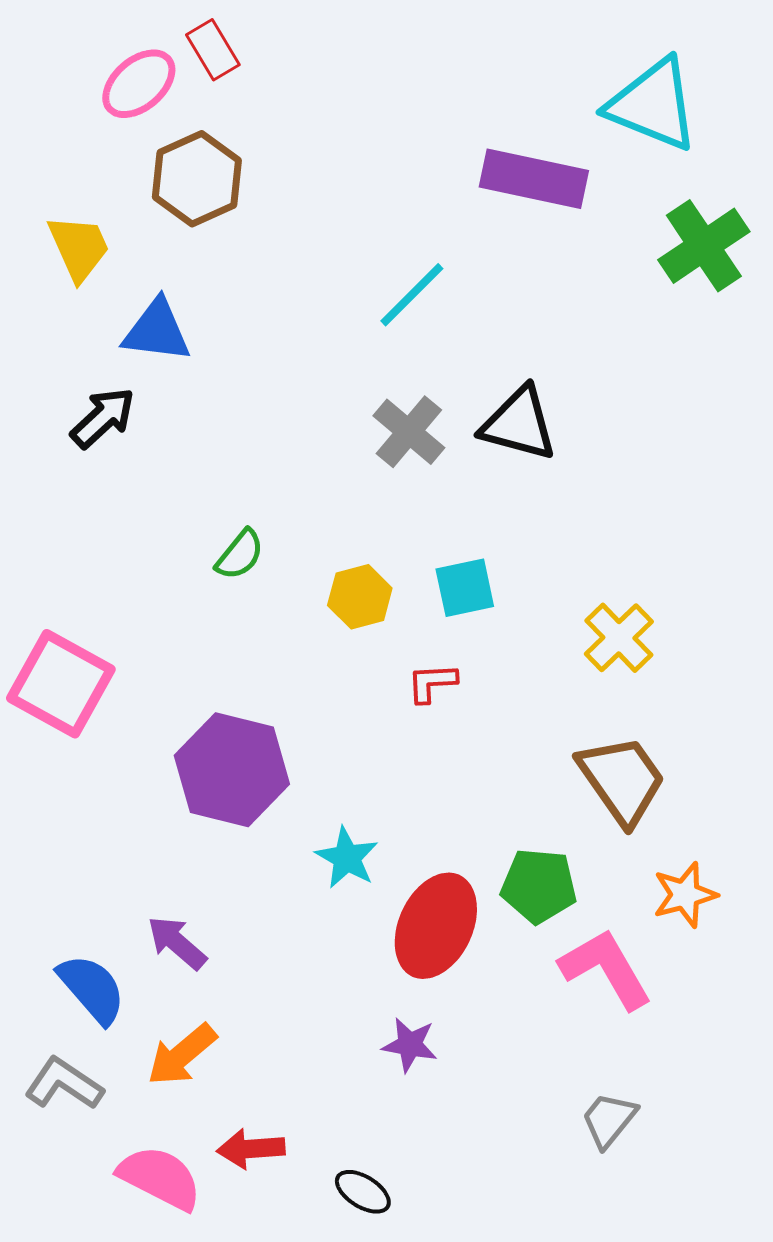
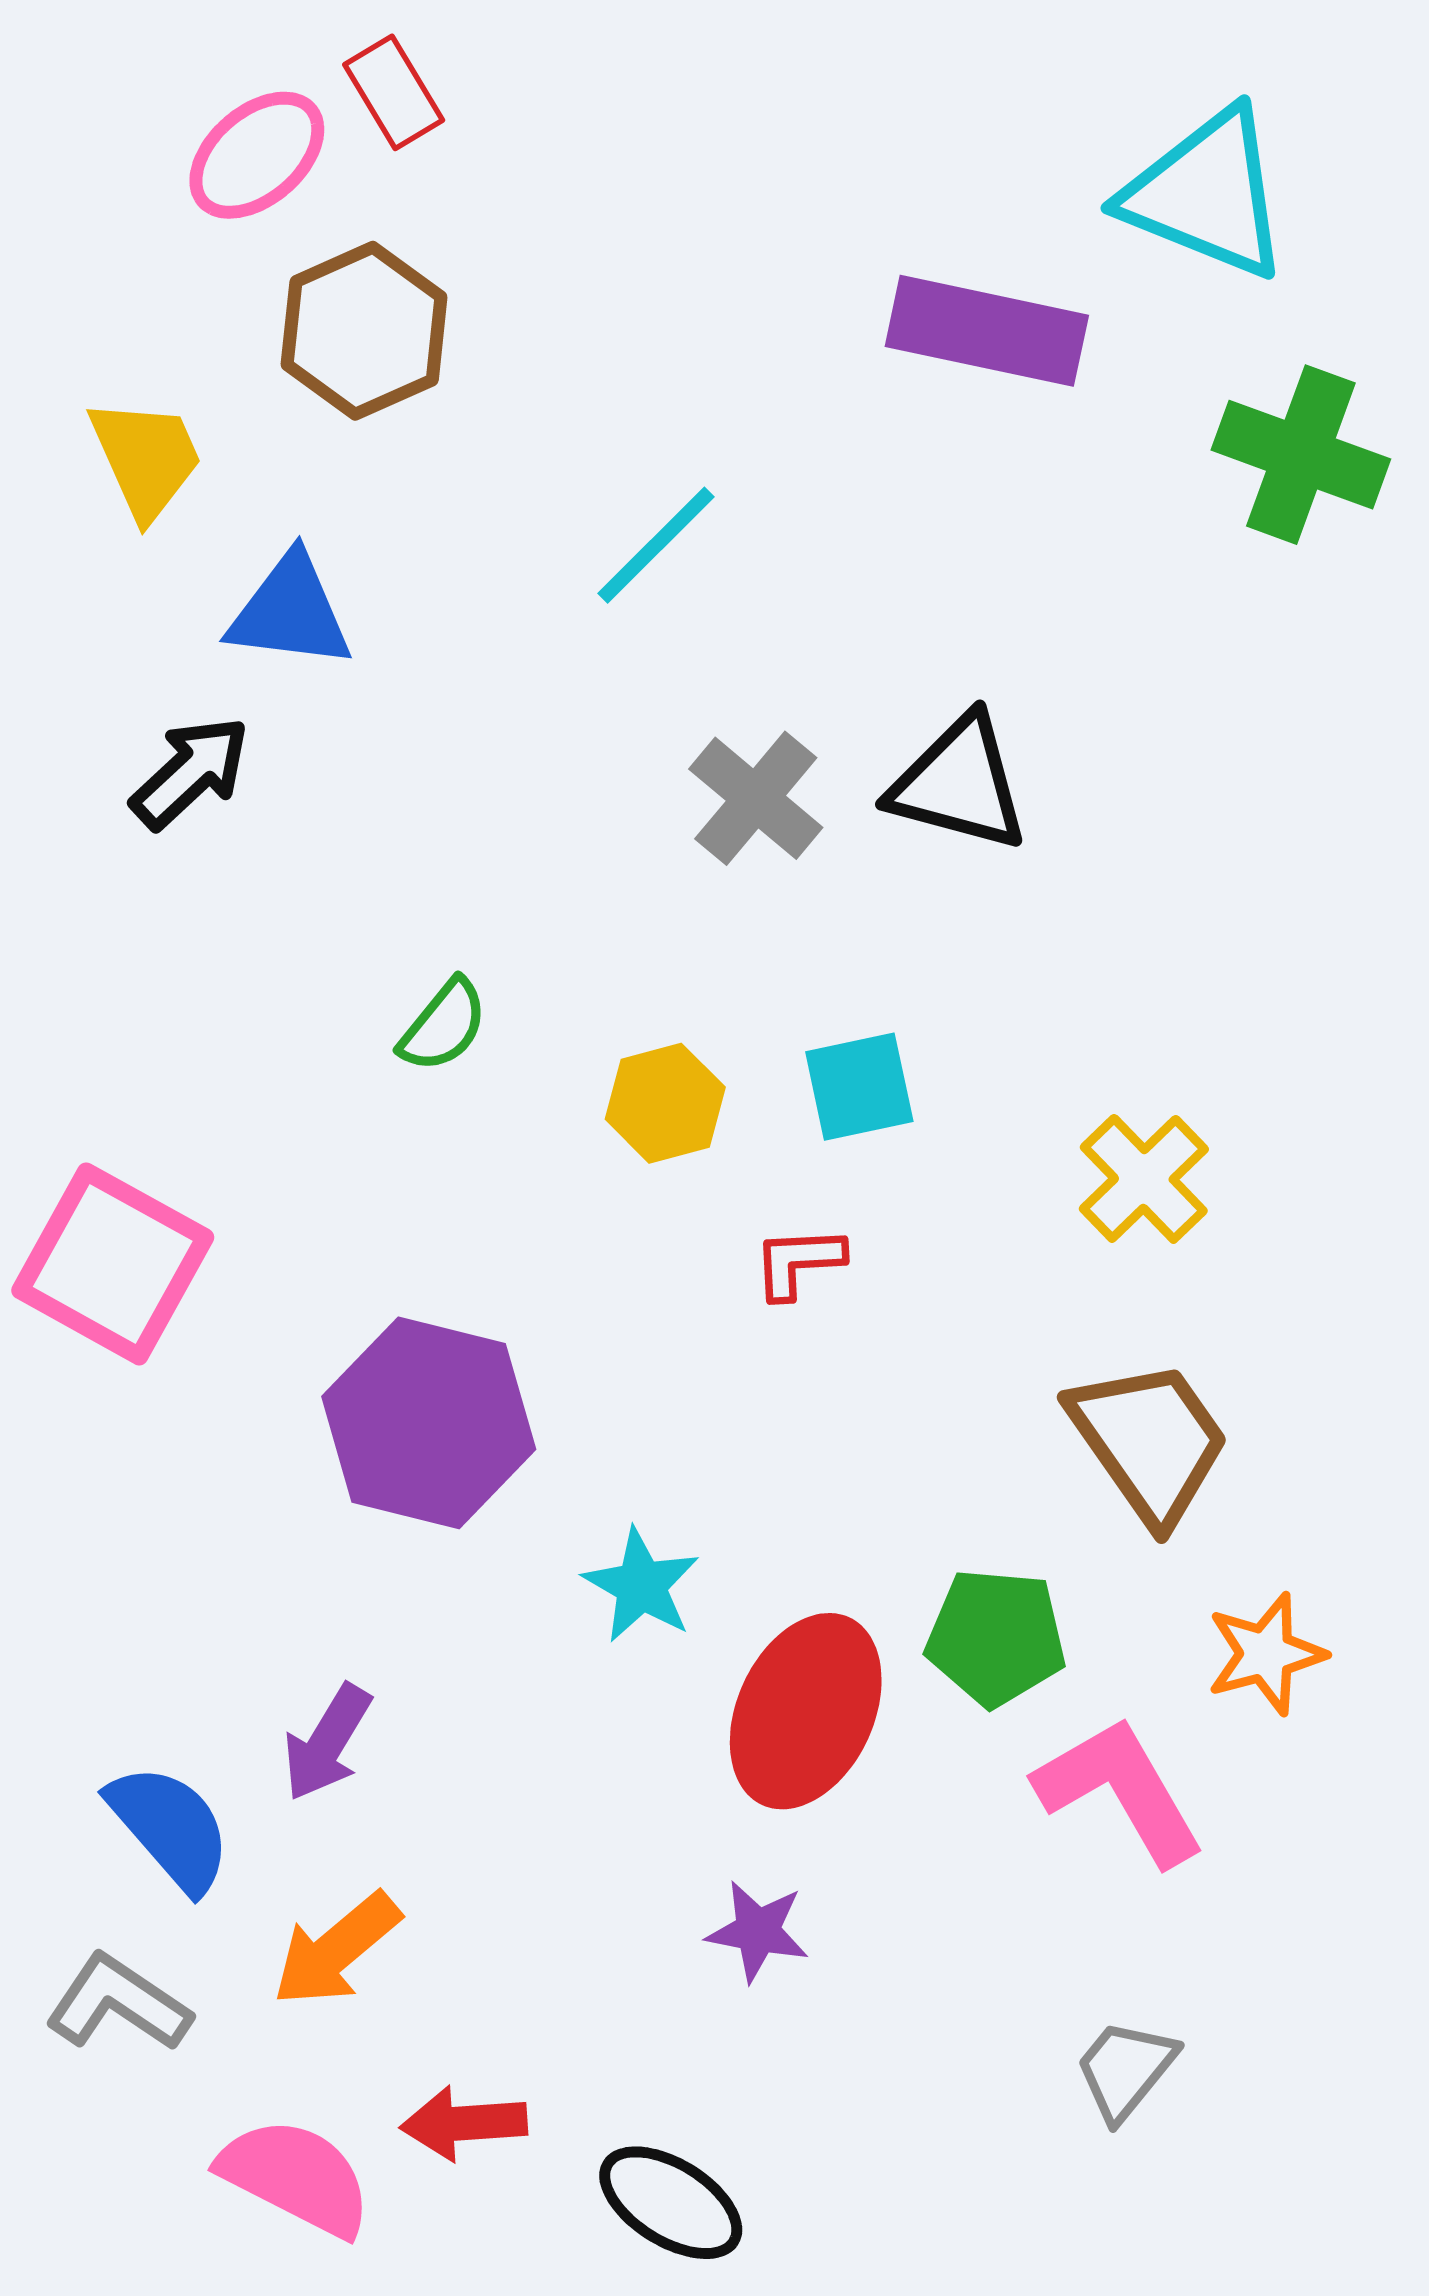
green cross: (704, 246) -> (1301, 455), turned -36
cyan line: (412, 295) -> (656, 545), moved
purple arrow: (177, 943) -> (327, 1743), turned -100
black ellipse: (363, 1192) -> (671, 2203), size x1.4

